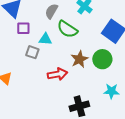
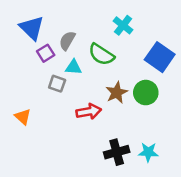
gray semicircle: (51, 11) -> (67, 41), moved
purple square: (23, 28) -> (46, 53), turned -32
cyan star: (111, 91) -> (148, 152), moved

